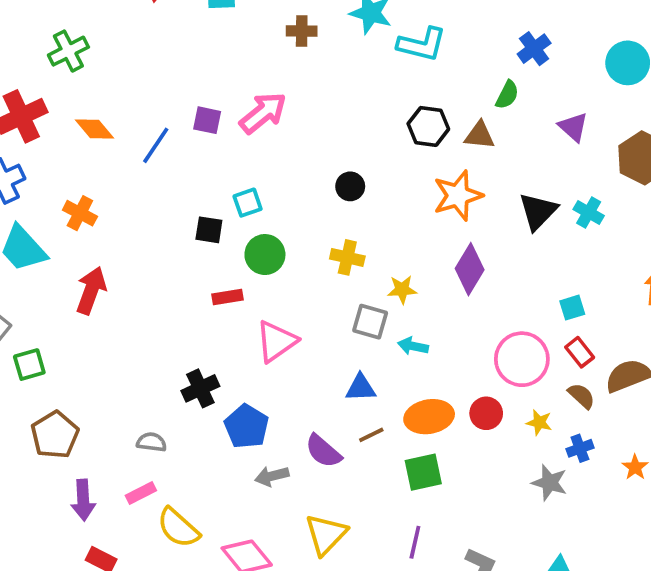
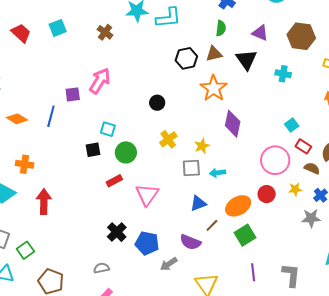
brown cross: (302, 31) -> (105, 32), turned -35
cyan square: (248, 203) -> (108, 129), turned -35
black triangle: (538, 211) -> (246, 60), moved
yellow cross: (347, 257) -> (168, 139), turned -30

